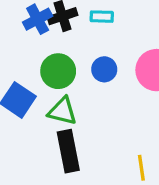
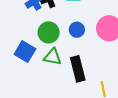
black rectangle: (68, 151) -> (78, 69), moved

